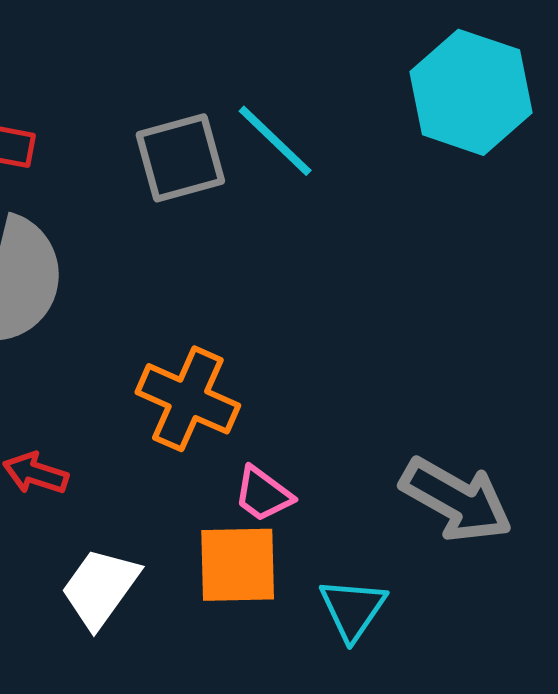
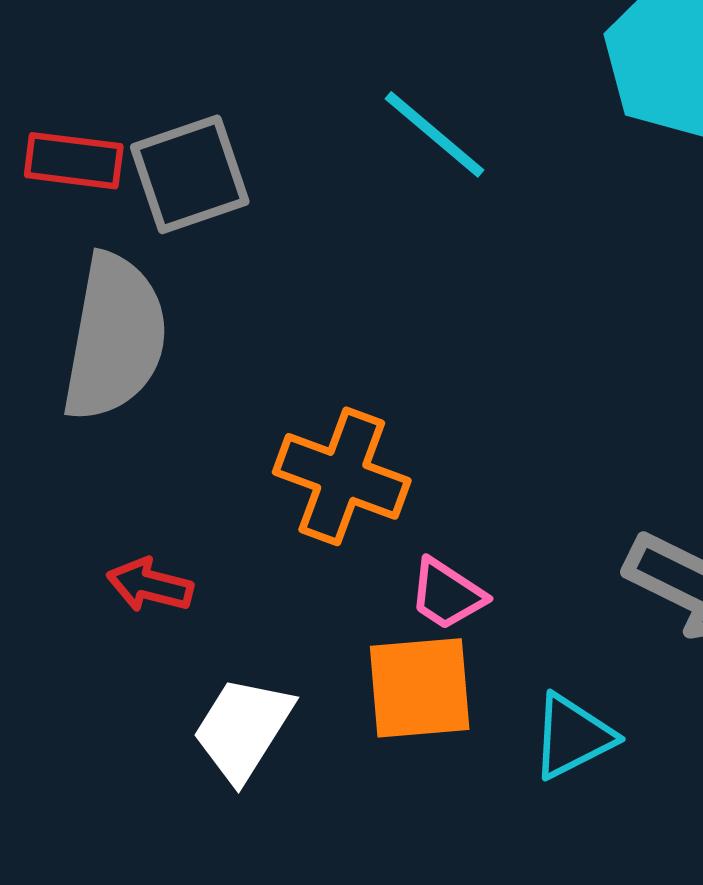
gray square: (180, 158) -> (190, 174), moved
cyan triangle: (353, 609) -> (573, 736), turned 32

